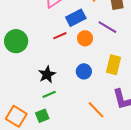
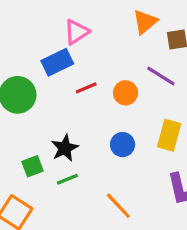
blue rectangle: (76, 18) -> (57, 62), moved
orange line: (96, 110) -> (118, 206), moved
green square: (42, 116) -> (32, 166), moved

